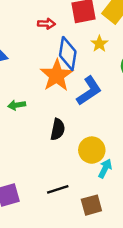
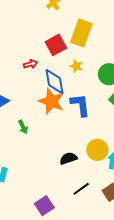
blue L-shape: (89, 91) -> (80, 105), turned -45
green arrow: (17, 105) -> (23, 127), moved, turned -88
black semicircle: (58, 129) -> (68, 158), moved, turned -102

